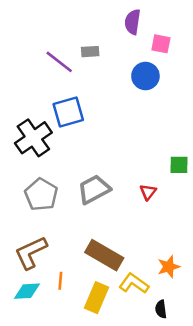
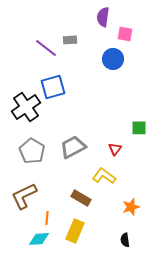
brown rectangle: (104, 255) -> (81, 198), size x0.7
yellow L-shape: (134, 283) -> (104, 176), moved
cyan diamond: (27, 291) -> (39, 239), moved

